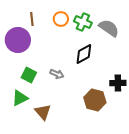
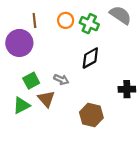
gray semicircle: (109, 28) -> (120, 15), moved
green square: (29, 75) -> (31, 81), turned 35
brown hexagon: (95, 100) -> (91, 115), moved
brown triangle: (43, 112) -> (46, 99), moved

